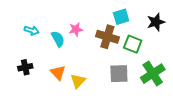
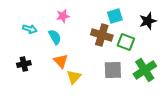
pink star: (76, 29) -> (63, 16), moved
orange triangle: (58, 73) -> (61, 61), moved

